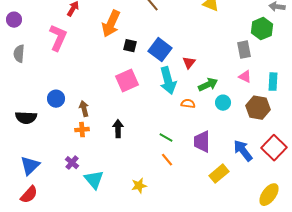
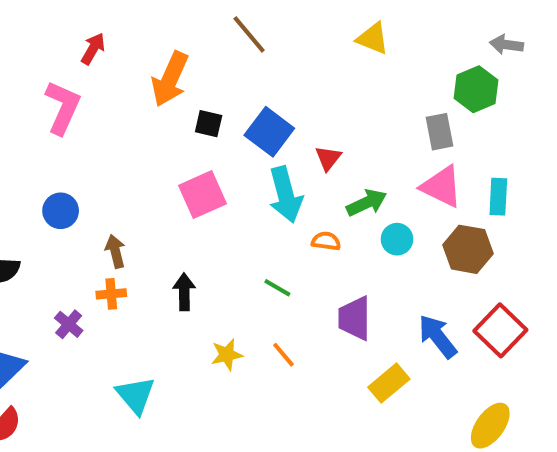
pink triangle: (245, 77) -> (442, 186), size x1.6
blue circle: (56, 99) -> (61, 211), moved
green line: (166, 138) -> (277, 288), moved
purple cross: (72, 163) -> (69, 324), moved
yellow star: (139, 186) -> (227, 355), moved

